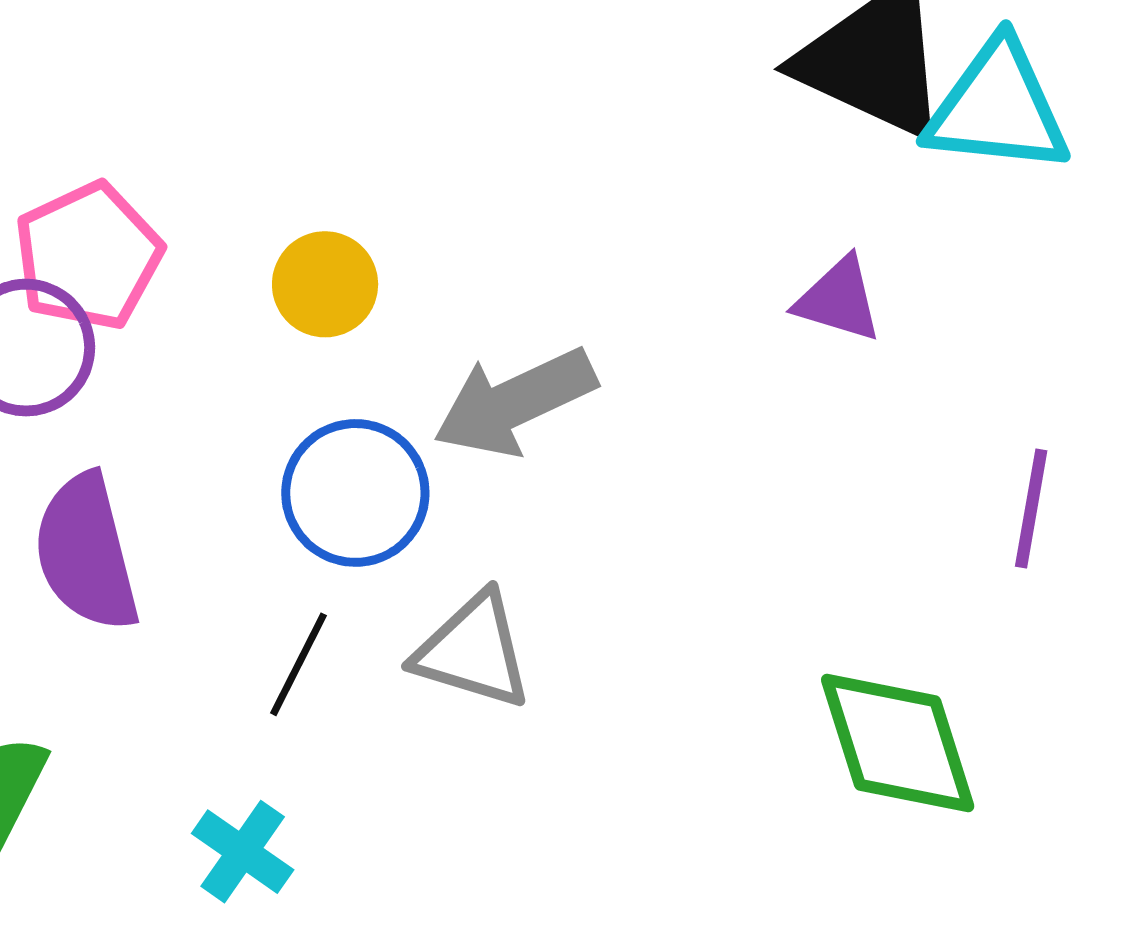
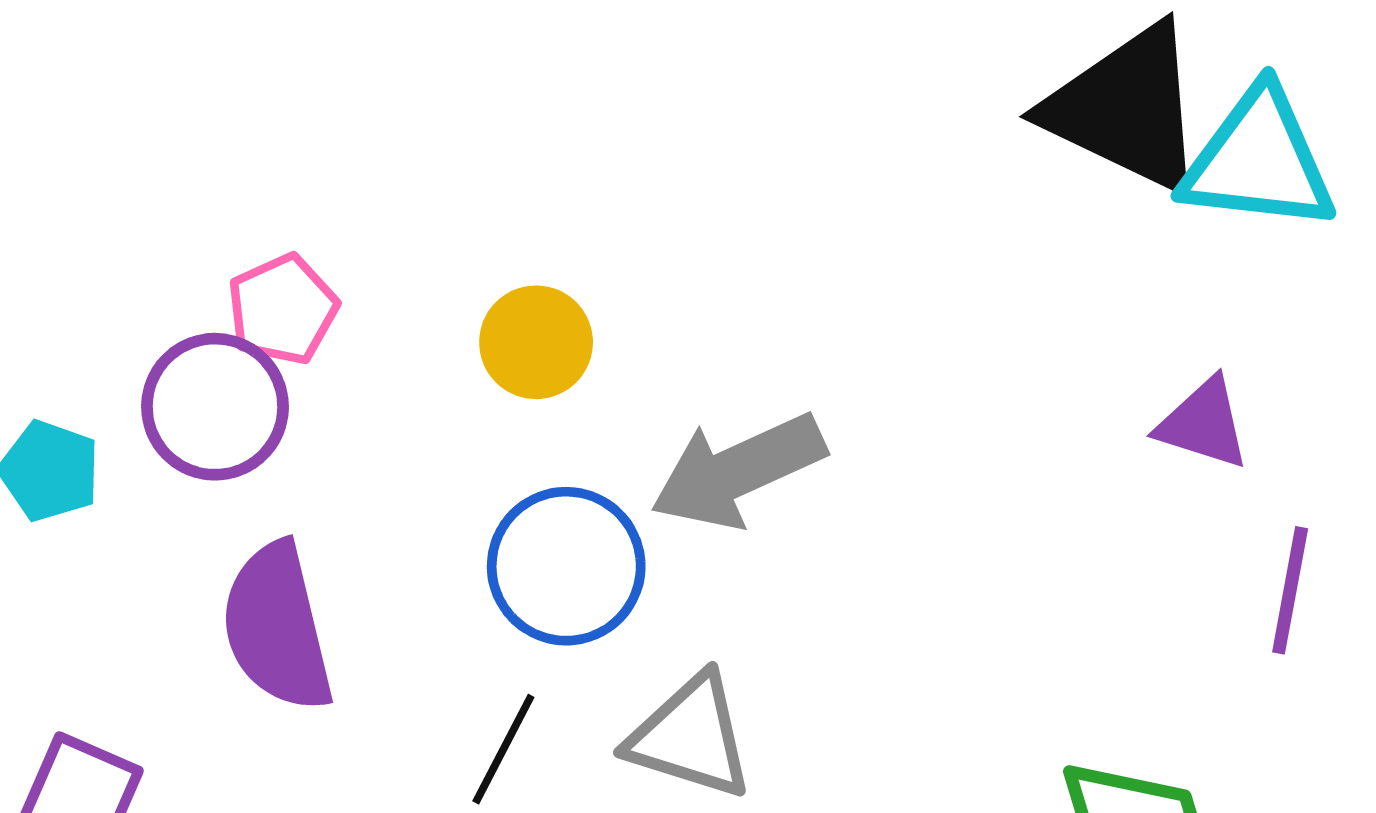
pink pentagon: (88, 256) -> (283, 309), size x0.7
purple triangle: (839, 300) -> (1203, 424), moved

